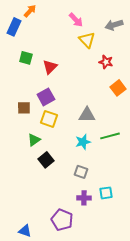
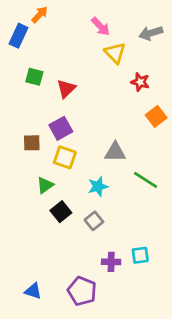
green line: (110, 136) -> (146, 180), turned 48
cyan star: (83, 142) -> (98, 187), moved
gray square: (81, 172) -> (94, 221), moved, turned 32
blue triangle: (25, 231) -> (33, 291), moved

